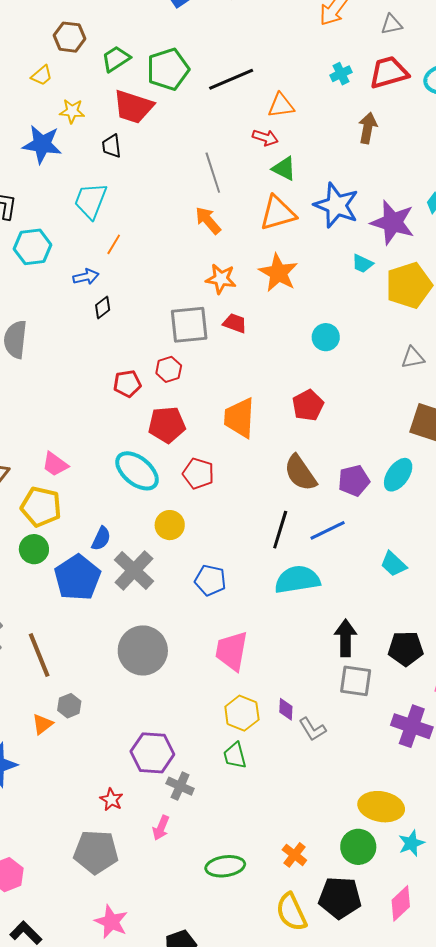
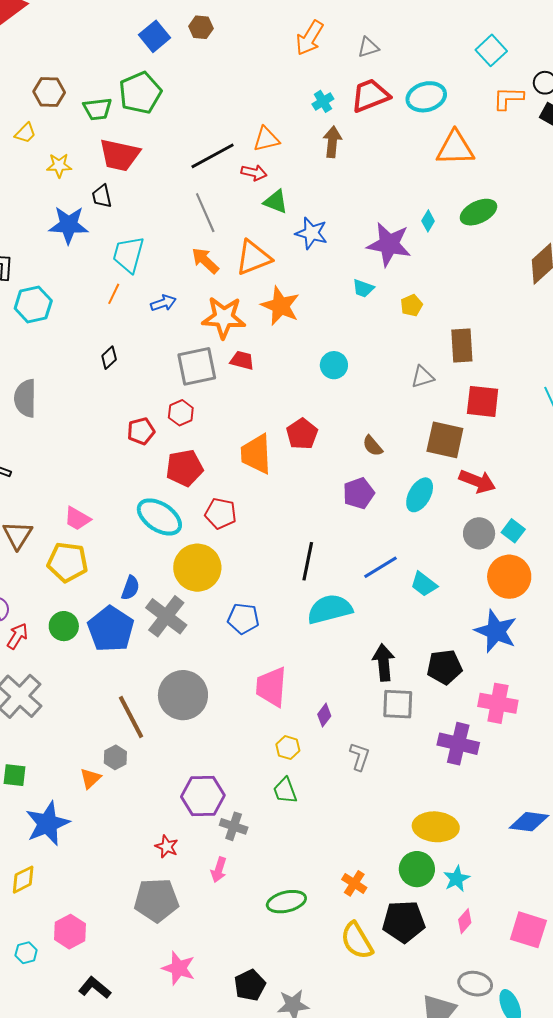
green trapezoid: (116, 59) -> (97, 109), turned -148
green pentagon: (168, 69) -> (140, 93), moved
black line: (231, 79) -> (213, 156), moved
brown arrow: (368, 128) -> (332, 142), moved
blue star: (42, 144) -> (69, 225), moved
cyan trapezoid: (91, 201) -> (128, 254), moved
blue star: (336, 205) -> (311, 233), moved, size x0.7
orange triangle: (278, 213) -> (253, 258), moved
blue arrow: (86, 277) -> (163, 303), moved
orange star: (221, 279) -> (224, 317), size x1.4
yellow pentagon: (409, 285) -> (412, 305), size x0.5
red pentagon: (308, 405) -> (302, 434), moved
brown semicircle: (300, 473) -> (373, 446), moved, size x0.6
purple pentagon: (354, 481) -> (359, 493), moved
yellow circle: (170, 525) -> (197, 568), size x1.6
blue line: (328, 530) -> (381, 567), moved
green circle: (34, 549) -> (64, 626), moved
brown line: (39, 655) -> (131, 717), moved
purple diamond: (286, 709) -> (324, 715), moved, turned 40
yellow hexagon: (242, 713) -> (288, 748), size x0.7
gray L-shape: (312, 729) -> (360, 757), turned -124
cyan star: (411, 843) -> (457, 879), moved
pink diamond: (401, 903) -> (465, 921), size x0.7

